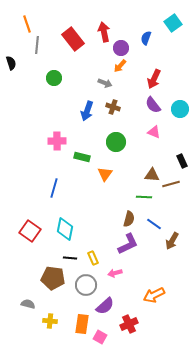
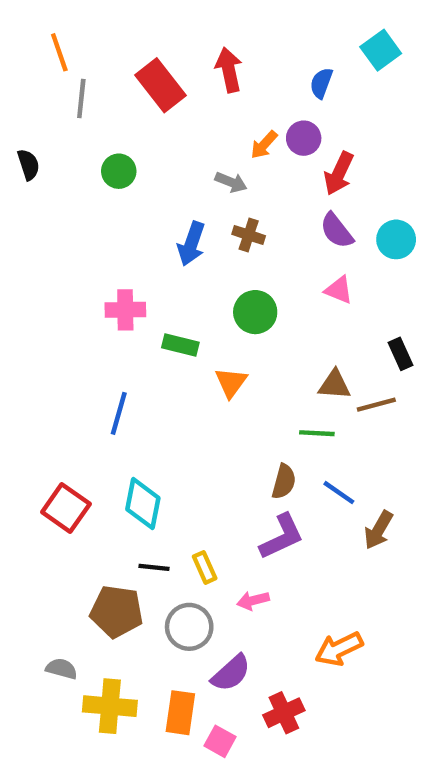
purple circle: (121, 48) -> (304, 138), moved
black semicircle: (11, 63) -> (28, 165), moved
yellow cross: (50, 321) -> (110, 706), size x1.6

